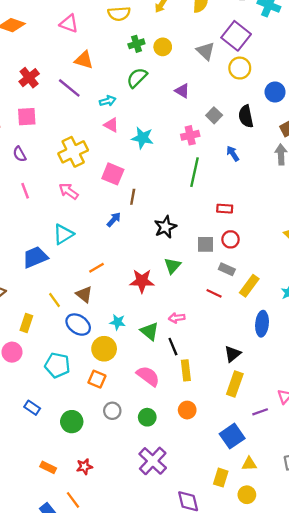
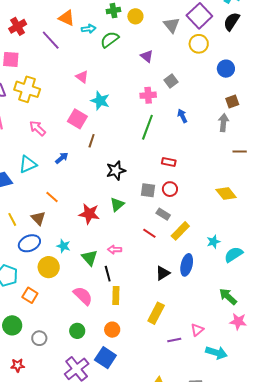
cyan arrow: (108, 101) -> (89, 29), moved
black semicircle: (246, 116) -> (232, 22), moved, turned 36
cyan star: (142, 138) -> (100, 101), moved
yellow cross: (73, 152) -> (27, 89), moved, turned 35
blue arrow: (114, 220) -> (62, 158), moved
orange line: (97, 268) -> (52, 197), turned 64
blue ellipse: (78, 325) -> (29, 243), turned -65
black triangle: (233, 354) -> (163, 273), moved
orange square: (97, 379) -> (30, 295), moved
gray circle: (112, 411) -> (39, 338), moved
blue square: (232, 436) -> (105, 358), moved, turned -30

